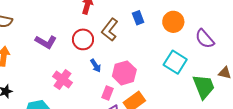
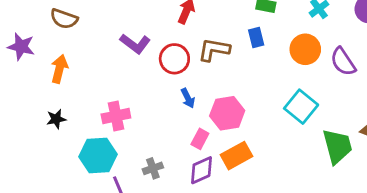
brown L-shape: (110, 30) -> (214, 50), turned 55
purple semicircle: (205, 39) -> (343, 62), moved
purple L-shape: (46, 42) -> (135, 44), moved
pink cross: (63, 80) -> (116, 116), moved, turned 36

